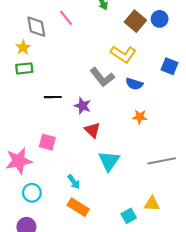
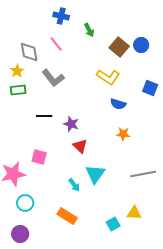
gray L-shape: (102, 77) -> (53, 78), moved
cyan arrow: (74, 182) -> (74, 185), moved

